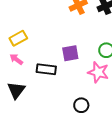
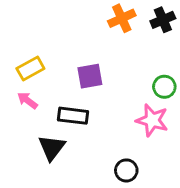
purple square: (70, 53) -> (90, 76), moved
black triangle: (16, 90) -> (52, 148), moved

